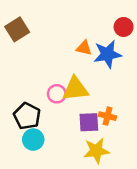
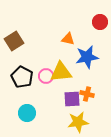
brown square: (17, 29) -> (14, 41), moved
blue star: (107, 54) -> (87, 57), moved
black pentagon: (27, 116) -> (22, 77), moved

